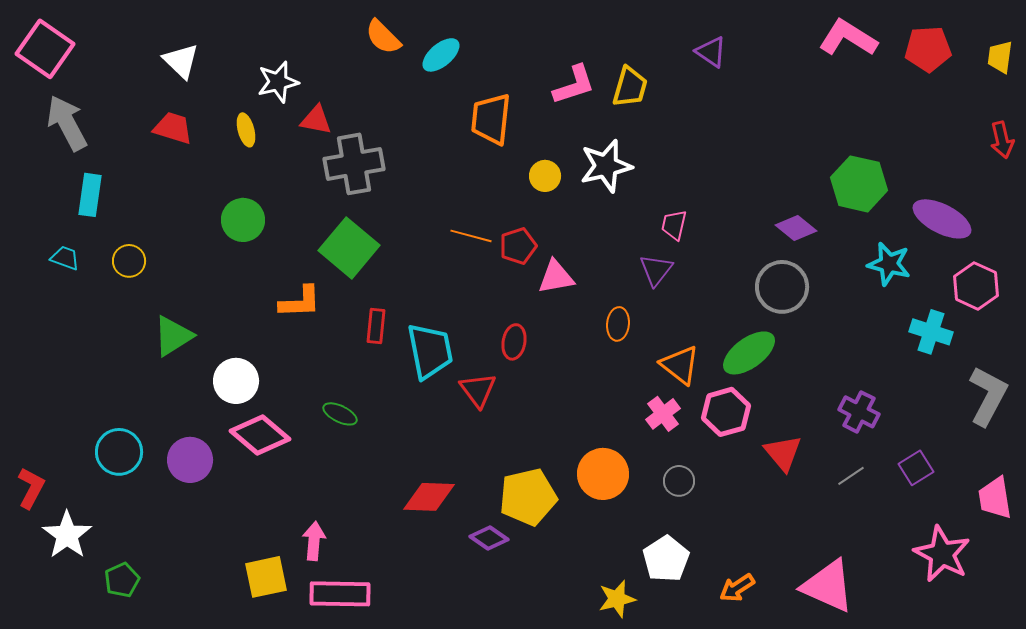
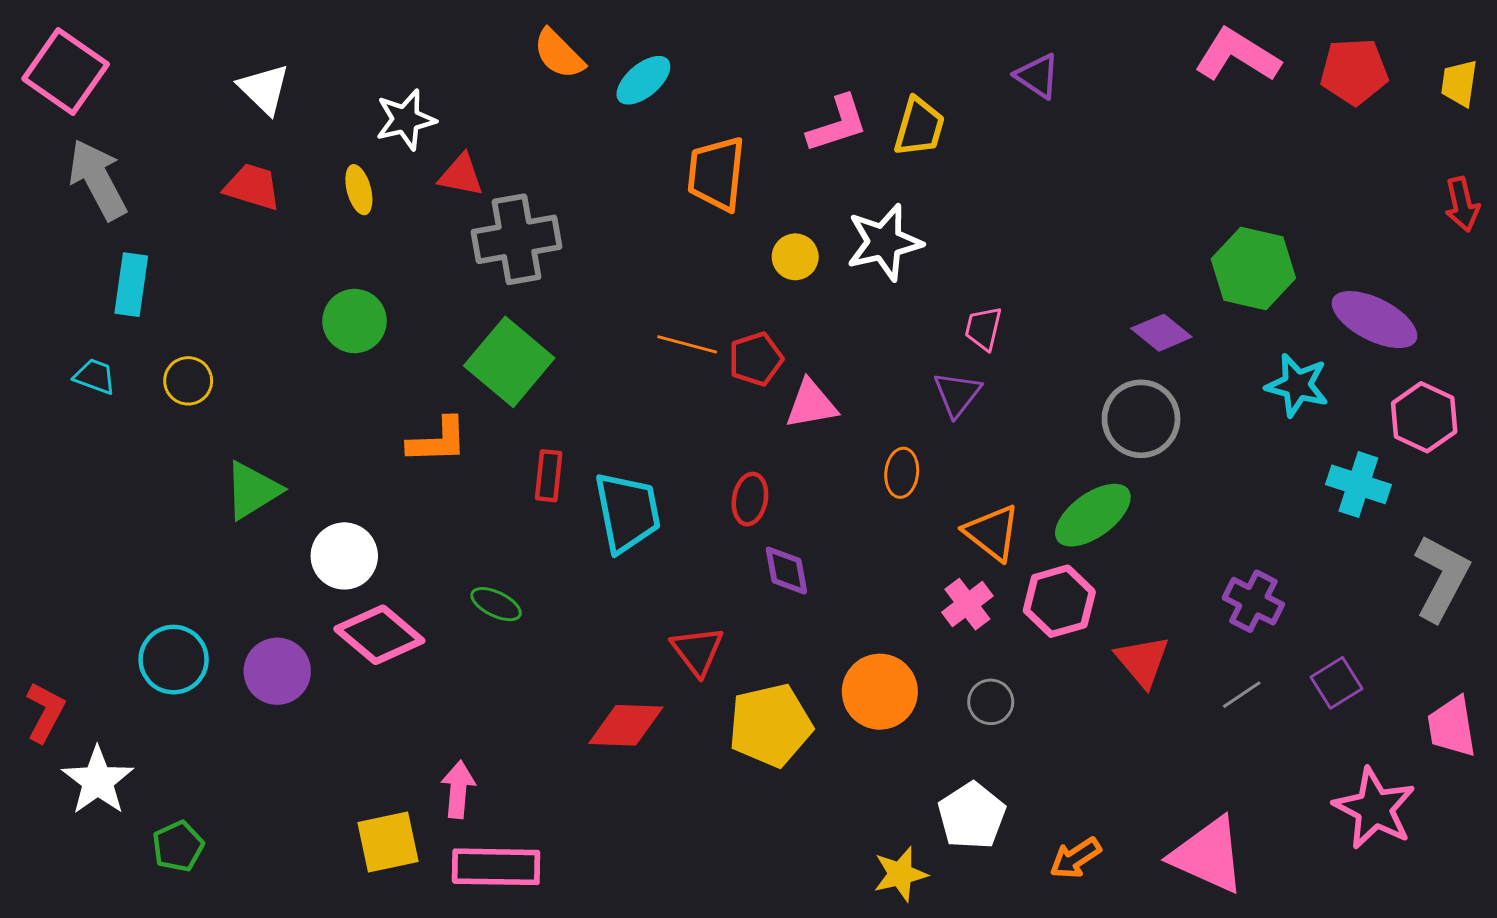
red triangle: (478, 390) -> (697, 651), moved
purple diamond: (489, 538) -> (786, 571), moved, turned 45

